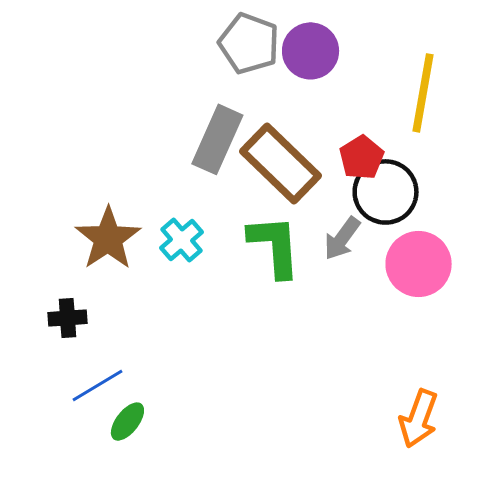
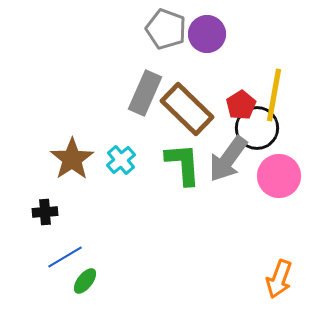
yellow line: (423, 93) -> (274, 95), moved
gray arrow: (342, 238) -> (228, 159), size x1.6

